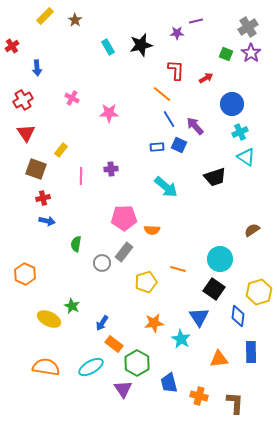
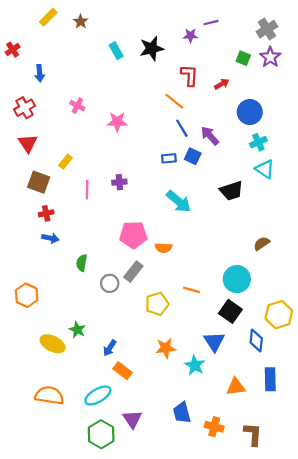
brown semicircle: (252, 230) -> (262, 244), moved
green hexagon: (137, 363) -> (101, 434), moved

